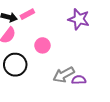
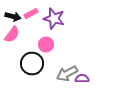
purple star: (79, 19) -> (54, 18), moved
black circle: (15, 65) -> (32, 64), moved

